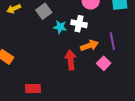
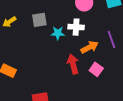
gray square: (44, 11) -> (39, 20), turned 35
pink square: (104, 63) -> (96, 69), moved

